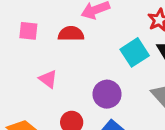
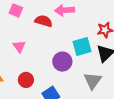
purple circle: (107, 94) -> (62, 62), moved

